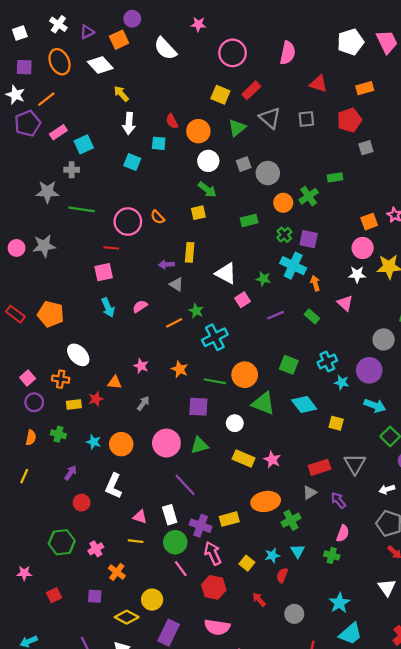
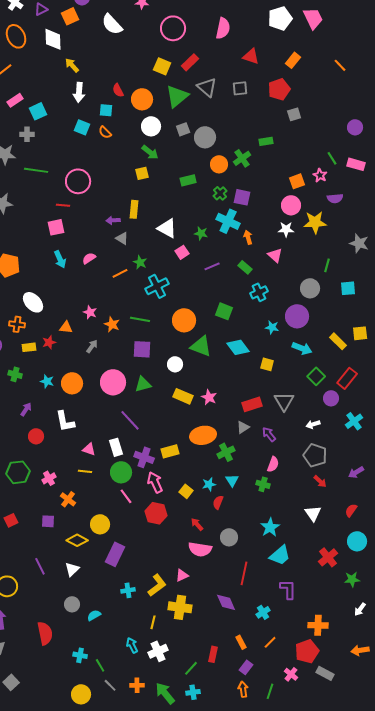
white diamond: (100, 65) -> (53, 39), turned 40
orange rectangle: (365, 88) -> (293, 60), turned -35
green triangle: (237, 128) -> (177, 96), size x1.4
orange semicircle: (158, 217) -> (105, 132), moved
cyan cross: (327, 361) -> (259, 292), moved
orange star: (180, 369) -> (112, 324), moved
green line: (215, 381) -> (140, 319), moved
white L-shape: (114, 486) -> (65, 421), turned -35
pink semicircle: (217, 627) -> (200, 549), moved

